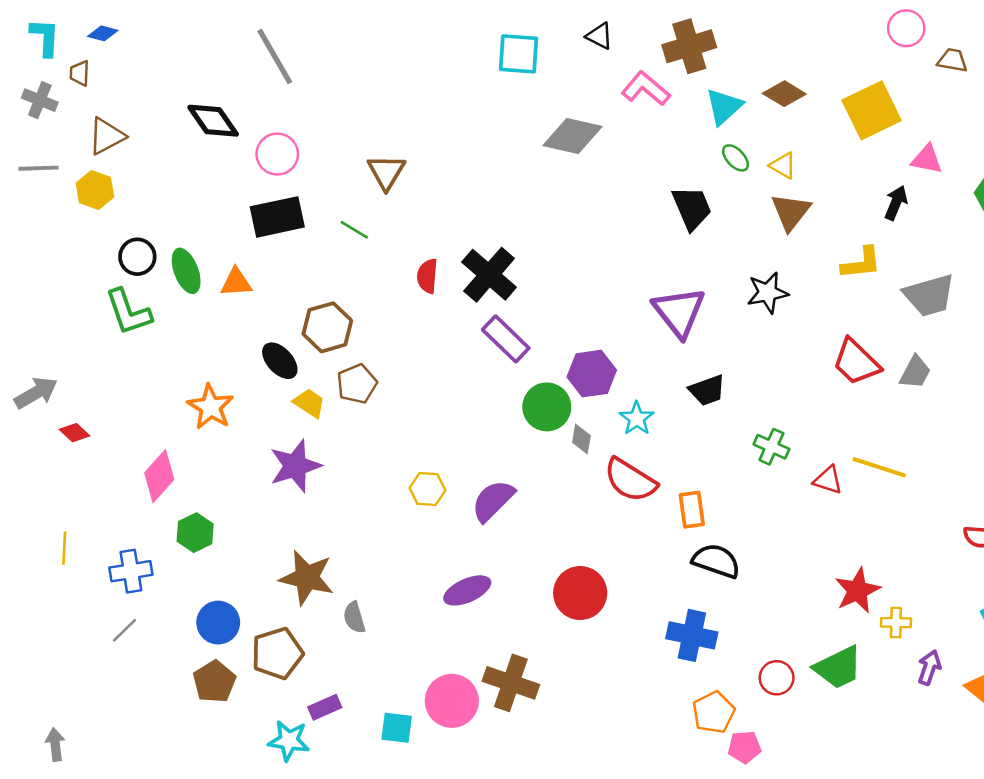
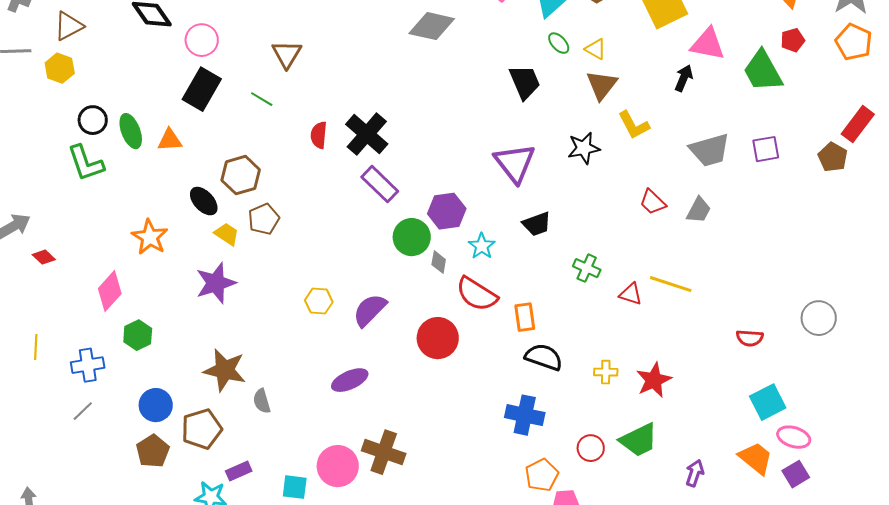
pink triangle: (927, 159) -> (708, 44), size x1.4
black rectangle: (277, 217) -> (202, 89), turned -48
yellow L-shape: (861, 263) -> (634, 125), moved, turned 68
red trapezoid: (856, 362) -> (653, 202), size x0.7
red circle: (580, 593) -> (438, 338), moved
yellow cross: (896, 623) -> (606, 372), moved
purple arrow: (929, 667) -> (695, 473), moved

